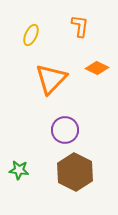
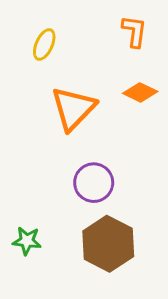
orange L-shape: (80, 26) -> (134, 31), moved

